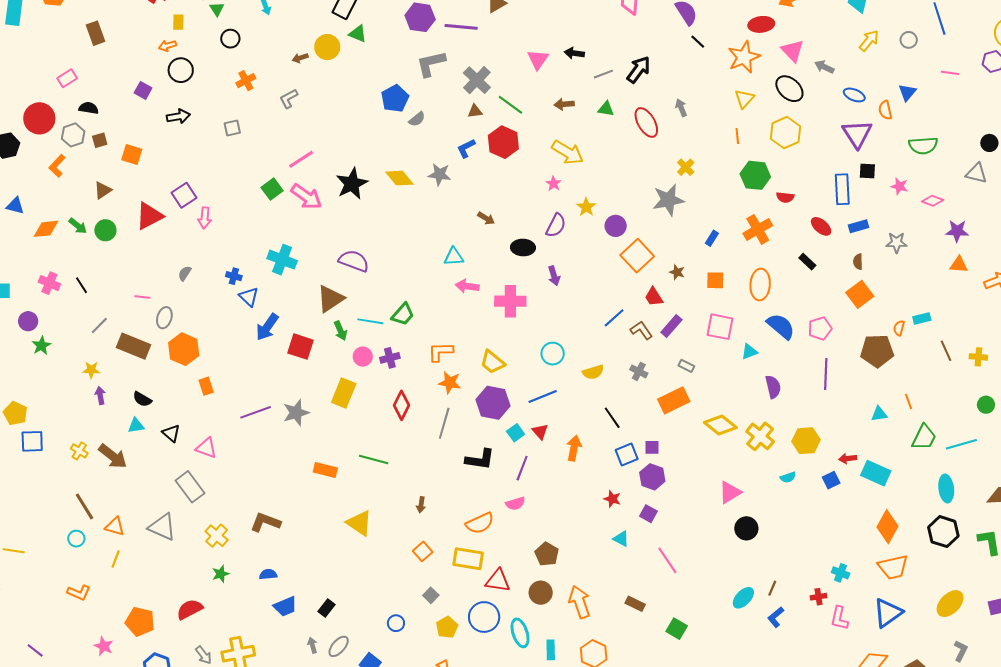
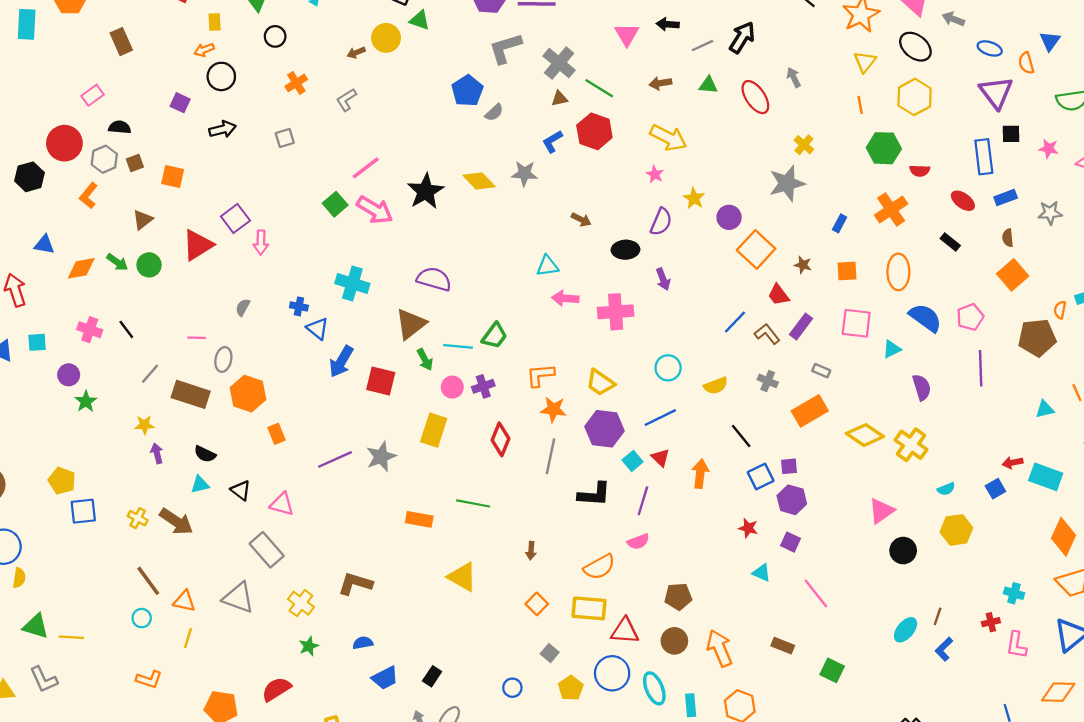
yellow hexagon: (806, 441) -> (956, 530), moved
brown pentagon: (547, 554) -> (678, 597), turned -30

